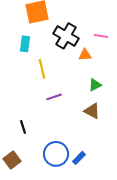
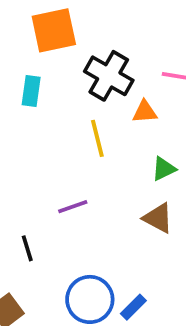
yellow line: (42, 69) -> (97, 138), moved
purple line: (54, 97) -> (73, 207), moved

